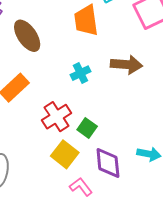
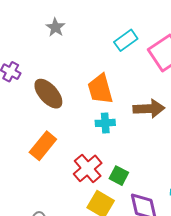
orange trapezoid: (86, 20) -> (100, 89), moved
cyan cross: (81, 73) -> (105, 123), turned 30

